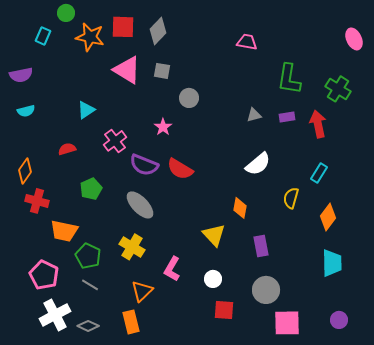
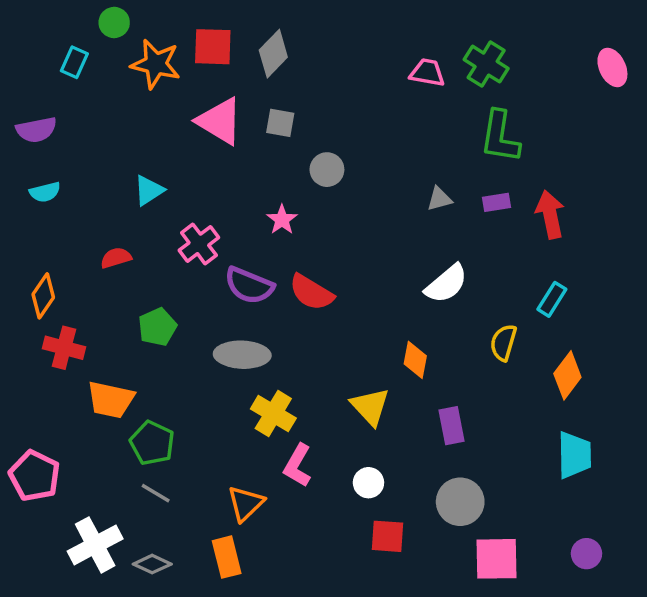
green cross: (338, 89) -> (486, 64), moved
gray ellipse: (140, 205) -> (242, 355), turned -44
yellow cross: (132, 247) -> (273, 413), moved
pink pentagon: (44, 275) -> (35, 476), moved

